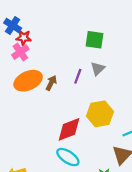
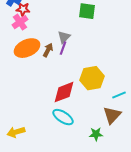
gray triangle: (98, 69) -> (64, 37), moved
purple line: (78, 76) -> (63, 48), moved

